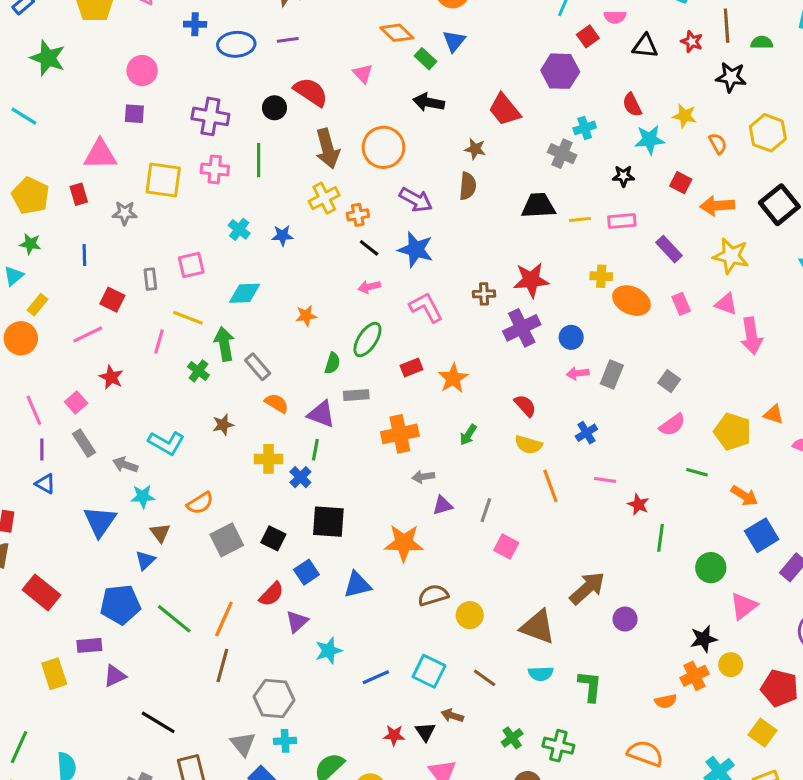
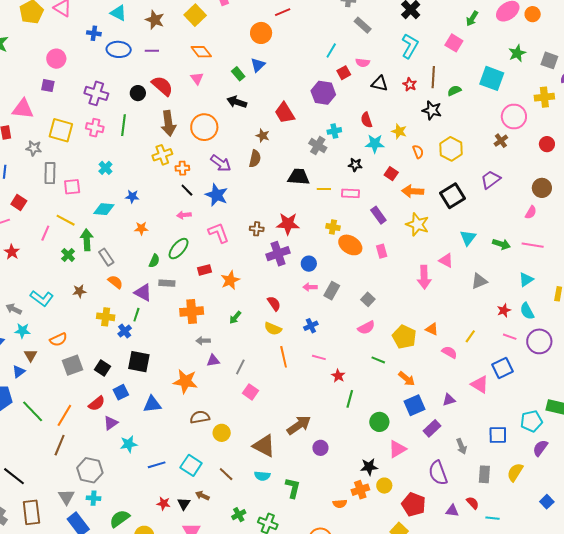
orange diamond: (397, 33) -> (201, 52), moved
green semicircle: (762, 42) -> (454, 91), turned -32
blue star: (282, 236) -> (132, 197), moved
gray rectangle: (150, 279) -> (50, 173), moved, size x1.5
pink triangle: (726, 304) -> (446, 260), moved

